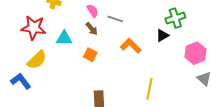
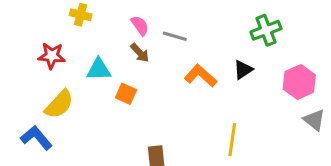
red star: (34, 28) -> (52, 56), size x0.7
black triangle: (162, 35) -> (243, 70), moved
orange square: (90, 55) -> (126, 94), moved

